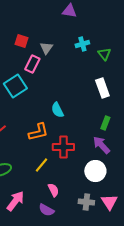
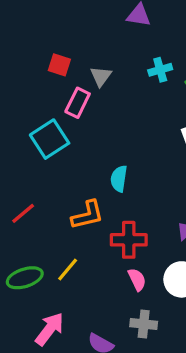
cyan semicircle: (57, 110) -> (119, 179), turned 35
yellow line: (41, 165) -> (68, 270), moved
pink semicircle: (53, 190) -> (137, 279), moved
gray cross: (86, 202) -> (144, 324), moved

